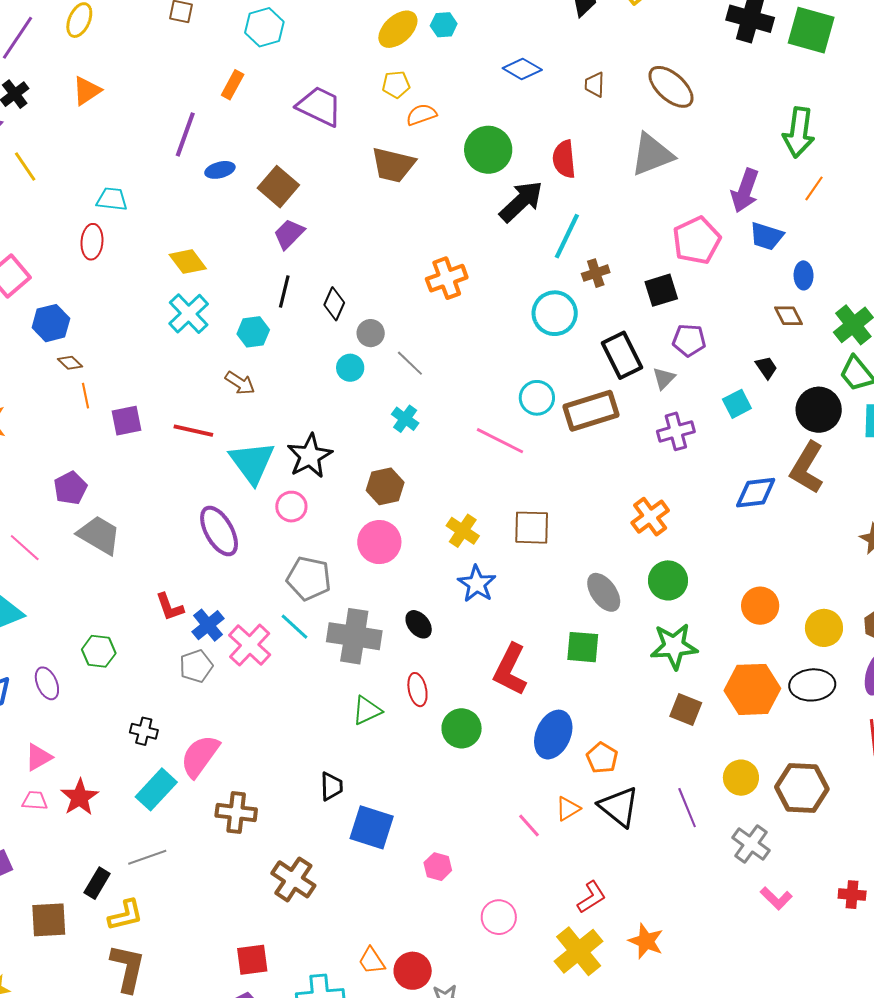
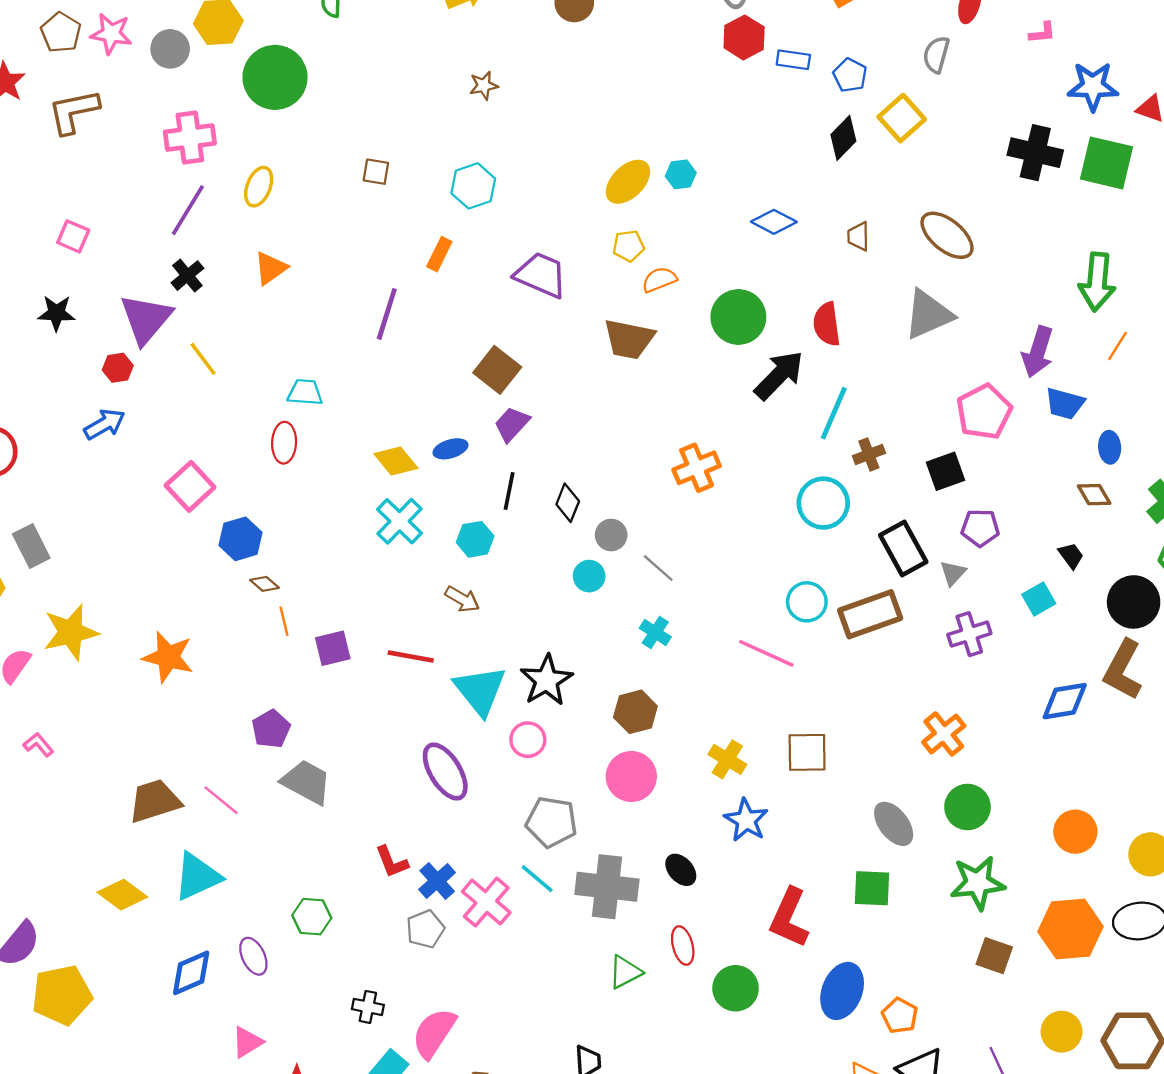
blue ellipse: (220, 170) -> (450, 449), moved

